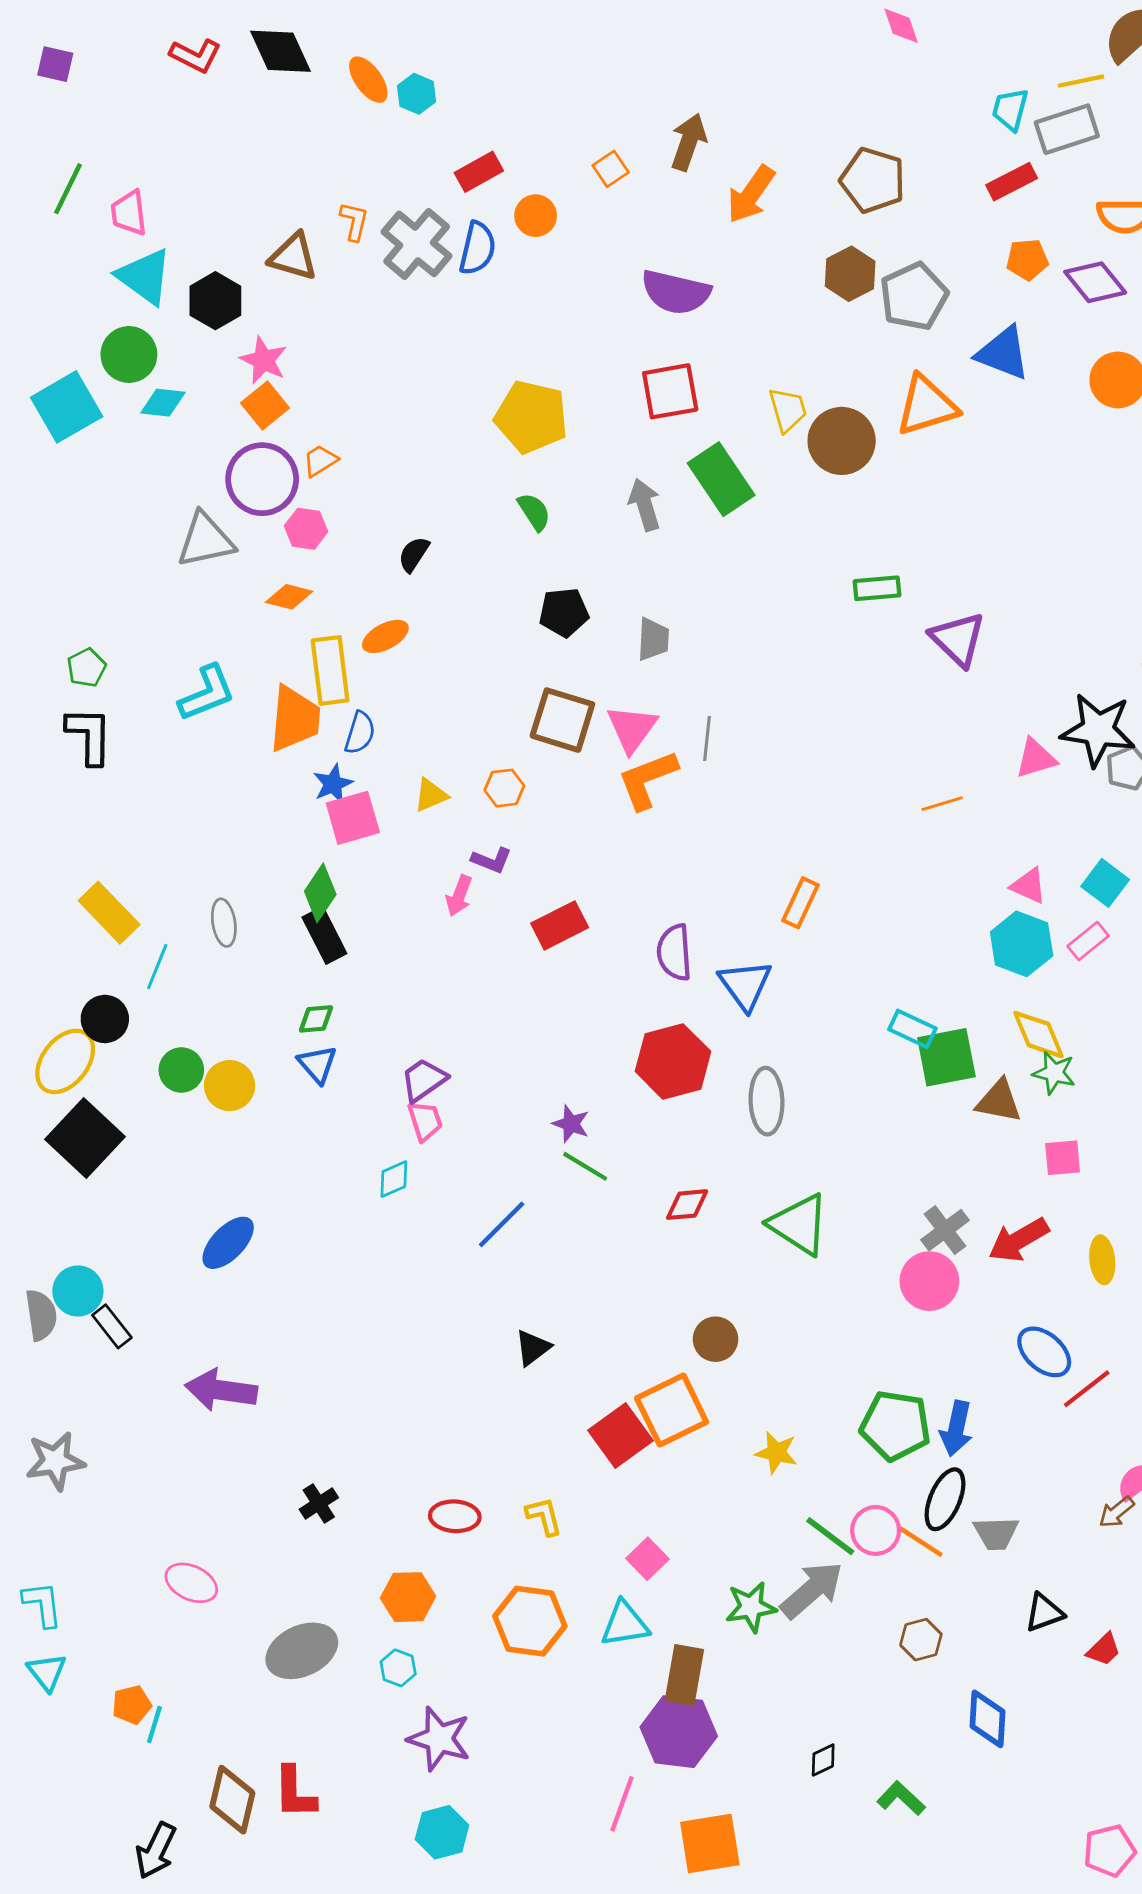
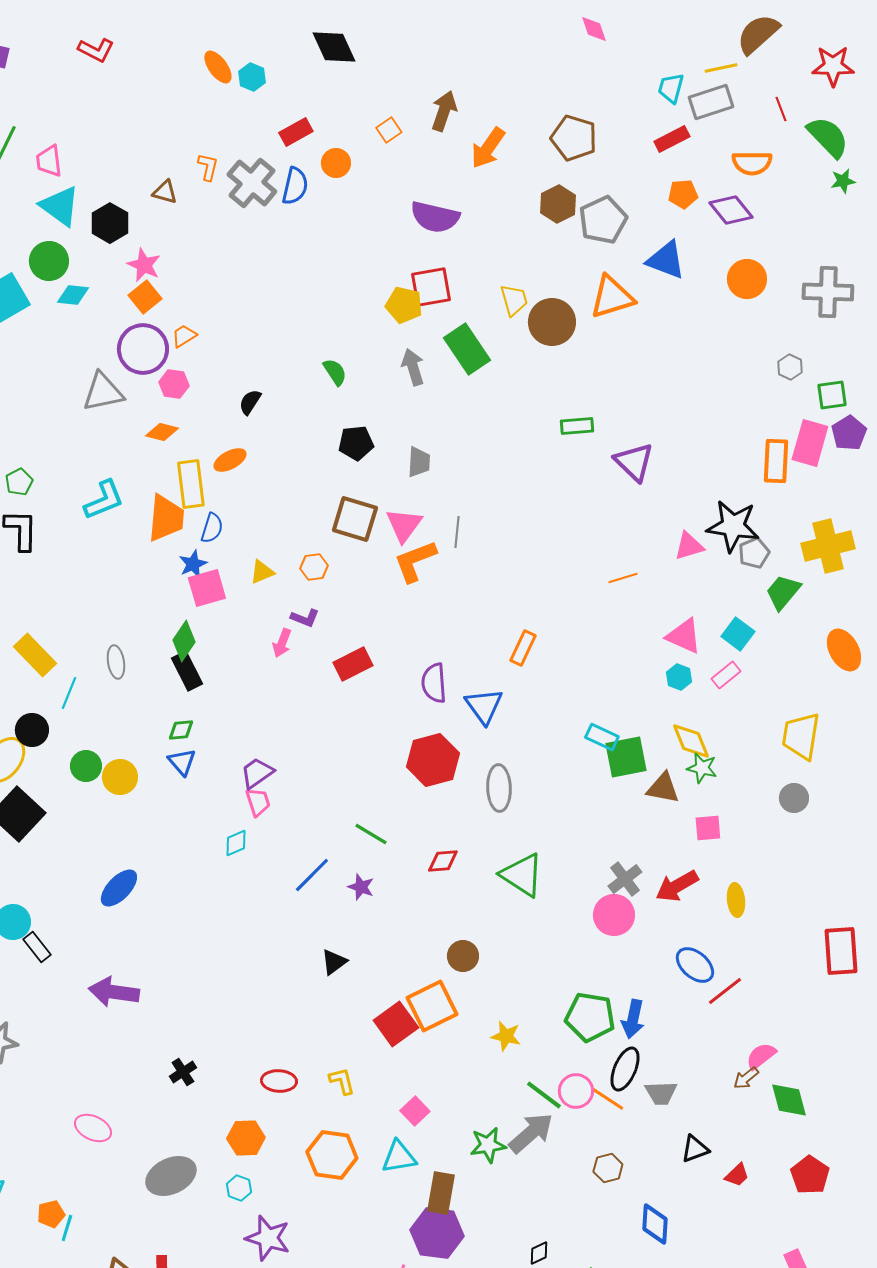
black diamond: (281, 51) -> (334, 47), moved
brown triangle: (293, 257) -> (165, 192), size x0.7
yellow pentagon: (531, 417) -> (404, 305), moved, size x0.7
pink triangle: (1029, 886) -> (684, 636), size x1.4
cyan hexagon: (1022, 944) -> (679, 677), size x0.6
purple star: (571, 1124) -> (361, 887), moved

